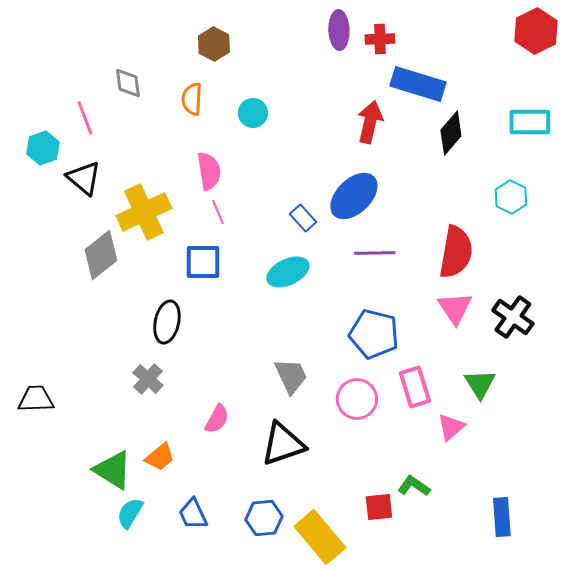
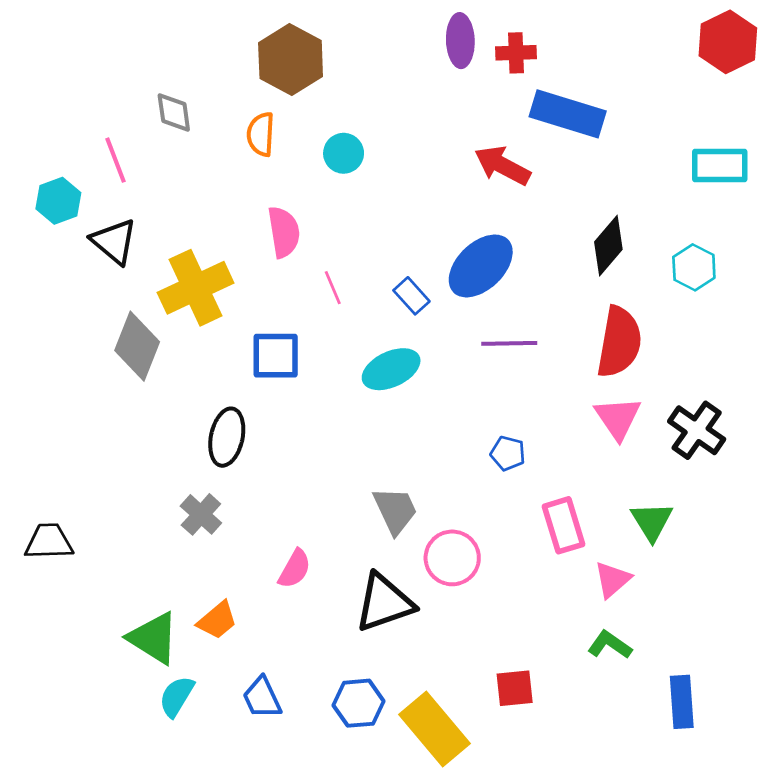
brown hexagon: (214, 44) -> (291, 60), size x1.5
red arrow: (370, 122) -> (502, 165), turned -75
black diamond: (451, 133) -> (608, 246), moved
pink line: (218, 212) -> (333, 288), moved
gray diamond: (101, 255) -> (137, 346), turned -30
blue pentagon: (374, 334) -> (508, 453), size x0.5
pink circle: (357, 399) -> (452, 558), moved
green L-shape: (414, 486) -> (610, 645), moved

